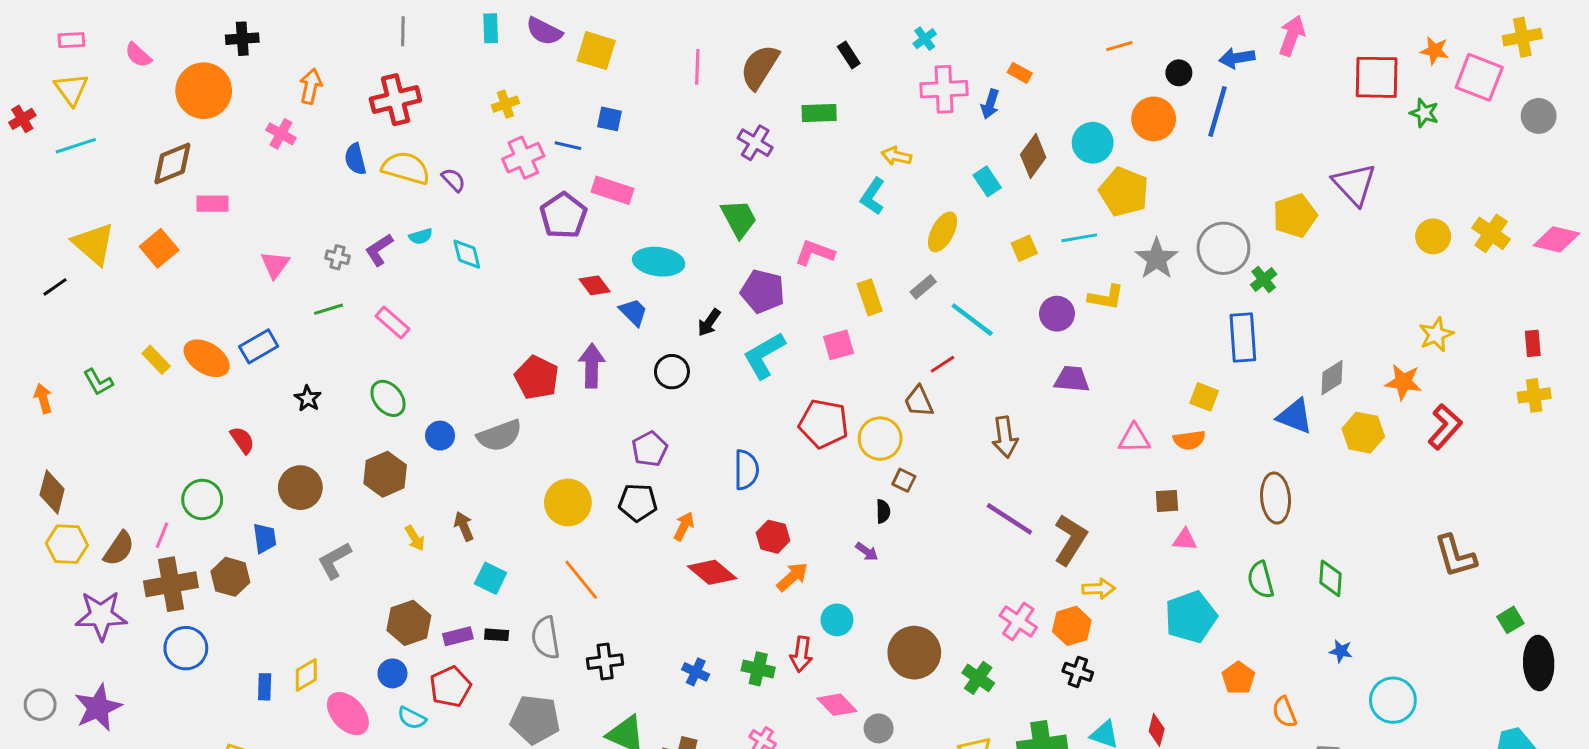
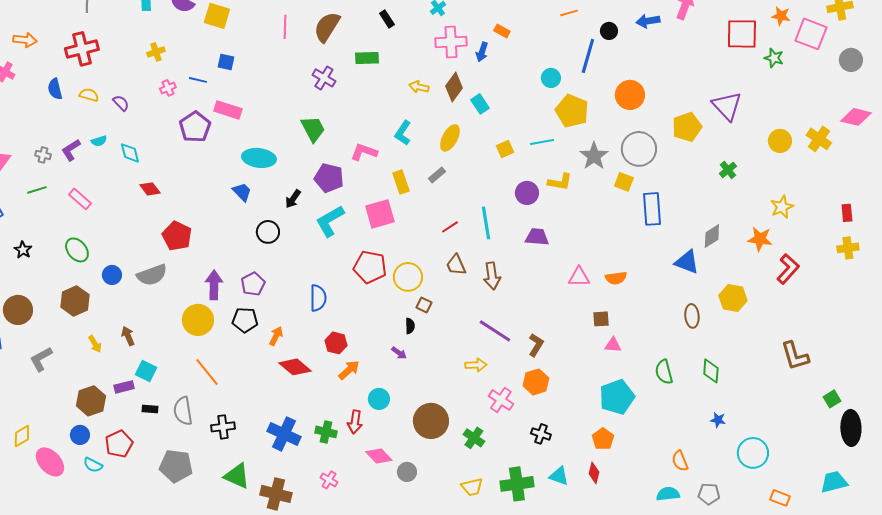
orange arrow: (311, 86) -> (25, 40), turned 85
blue line: (1218, 111) -> (588, 56), moved
orange circle: (1154, 119) -> (630, 95), moved
cyan circle: (1093, 143) -> (551, 78), size x0.7
brown diamond: (1033, 156) -> (454, 87), moved
pink cross: (523, 158) -> (168, 88), size x0.6
yellow semicircle: (406, 168) -> (89, 95), size x0.6
cyan L-shape: (873, 196) -> (403, 133), moved
pink diamond: (1556, 239) -> (856, 117), moved
green cross: (1264, 279) -> (728, 170), moved
red diamond: (595, 285) -> (150, 189), moved
cyan line: (972, 320) -> (486, 223), moved, turned 44
pink square: (838, 345) -> (380, 214), size x1.4
purple arrow: (592, 366) -> (214, 285), moved
yellow square: (1204, 397) -> (624, 182), moved
brown trapezoid: (919, 401) -> (456, 265), moved
yellow hexagon: (1363, 433) -> (733, 298), moved
brown ellipse: (1276, 498) -> (692, 316), moved, size x0.7
brown L-shape: (1070, 540) -> (536, 345), size x0.7
yellow arrow: (1099, 589) -> (476, 365), moved
orange hexagon: (1072, 626) -> (536, 382), moved
purple rectangle: (458, 636) -> (124, 387), moved
blue cross: (696, 672) -> (284, 434), size x1.8
orange pentagon: (1238, 678) -> (603, 439), moved

